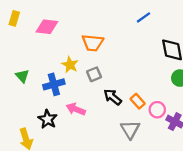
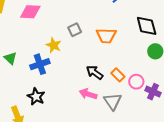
orange trapezoid: (93, 43) -> (106, 36), moved
gray square: (94, 74) -> (75, 30), moved
pink arrow: (76, 109) -> (88, 94), moved

